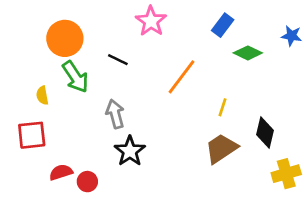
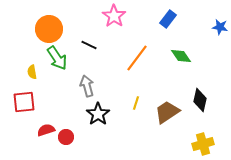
green diamond: (248, 53) -> (181, 56), moved, turned 30
yellow line: (223, 107) -> (136, 103), moved
yellow cross: (286, 174) -> (203, 144), moved

